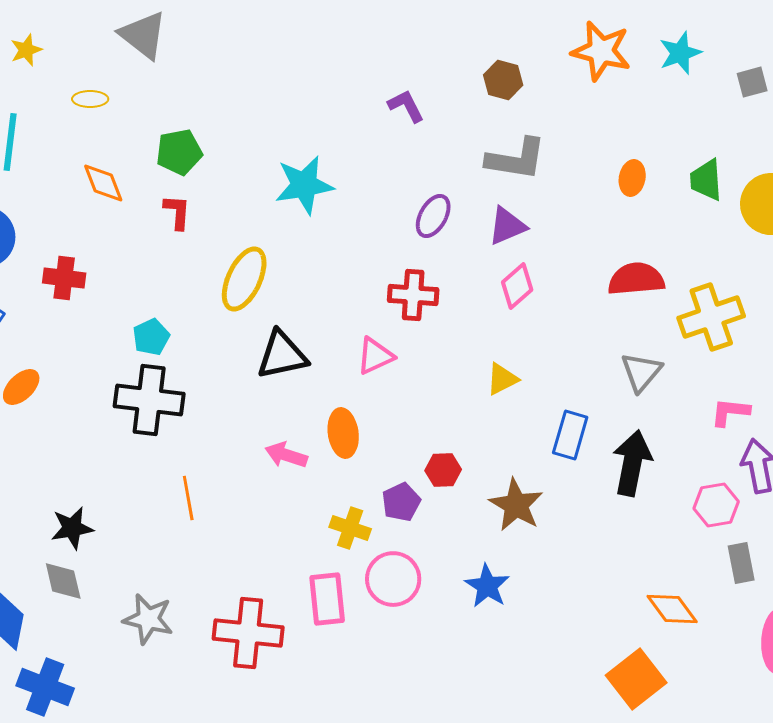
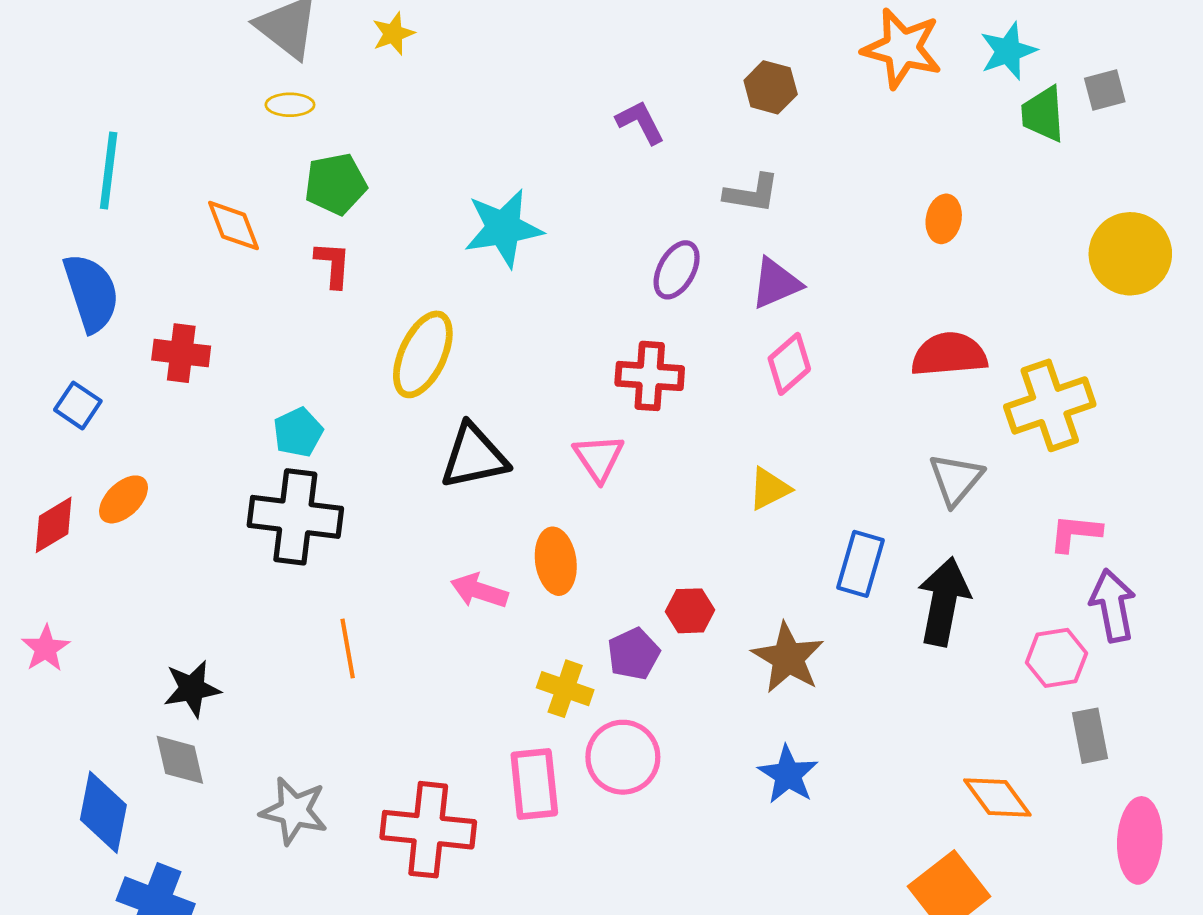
yellow star: (26, 50) -> (393, 34), moved
yellow ellipse: (90, 99) -> (290, 105), moved
gray L-shape: (516, 159) -> (752, 193), moved, size x0.7
green trapezoid: (706, 180) -> (1043, 114), moved
pink triangle: (375, 356) -> (599, 458), turned -39
blue star: (487, 586) -> (788, 775), moved

